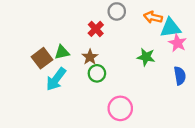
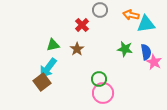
pink star: (178, 43) -> (154, 62), moved
brown square: (42, 58) -> (42, 82), moved
green circle: (97, 73) -> (99, 79), moved
blue semicircle: (180, 76) -> (146, 52), moved

